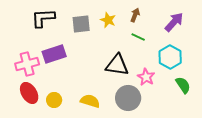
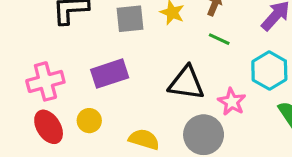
purple rectangle: (54, 54) -> (110, 74), moved
yellow circle: (54, 100) -> (89, 121), moved

